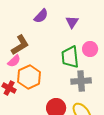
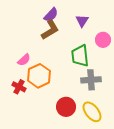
brown L-shape: (20, 45) -> (50, 30), moved
pink circle: (90, 49) -> (103, 40), moved

